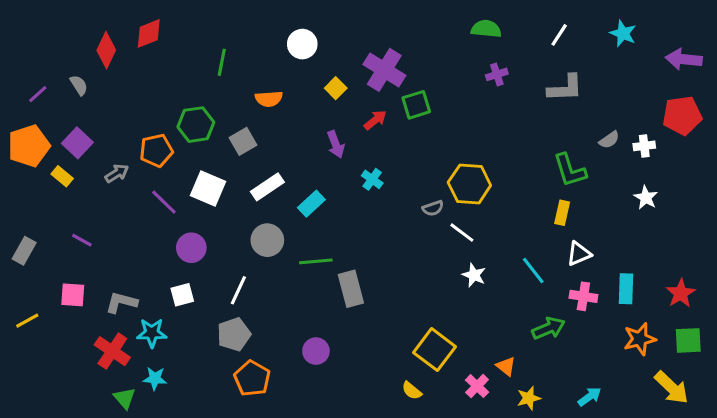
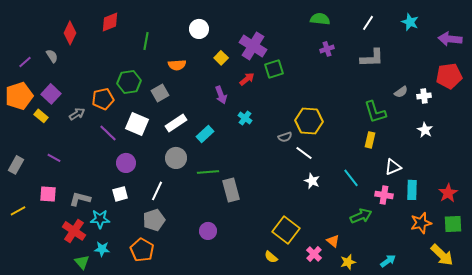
red diamond: (149, 33) -> (110, 22), moved
white triangle: (579, 254) -> (393, 167), moved
orange pentagon: (252, 378) -> (142, 250), moved

